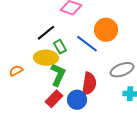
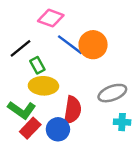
blue line: (87, 44) -> (70, 45), moved
yellow ellipse: (46, 58) -> (43, 86), moved
green L-shape: (58, 75) -> (22, 110), moved, turned 100

